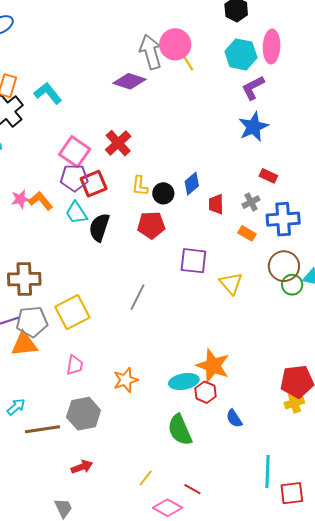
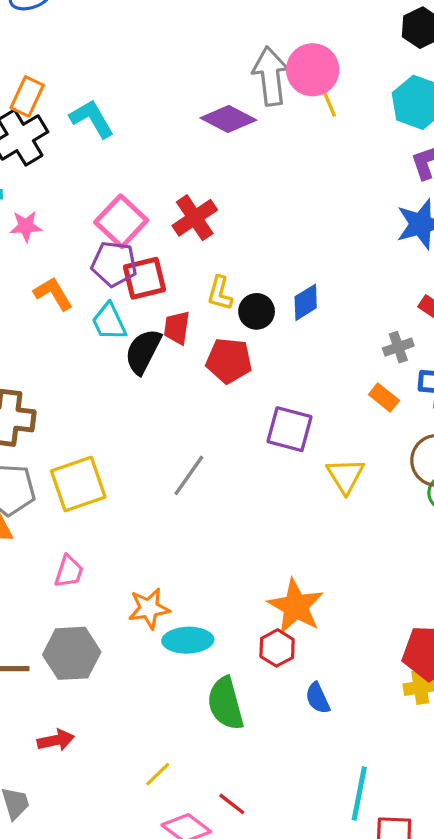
pink star: (20, 199) -> (26, 226), moved
red trapezoid: (216, 204) -> (177, 328), moved
cyan ellipse: (184, 381) -> (188, 640), moved

